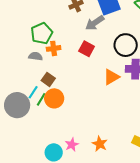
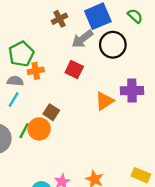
black circle: (126, 45) -> (113, 45), moved
brown square: (48, 79) -> (51, 112), moved
cyan line: (33, 92) -> (14, 100), moved

